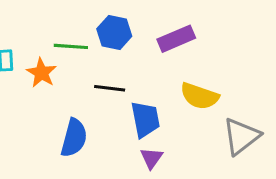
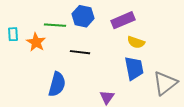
yellow semicircle: (199, 96) -> (136, 42), moved, size x0.7
blue trapezoid: (145, 119) -> (134, 68), moved

